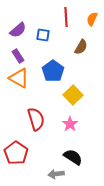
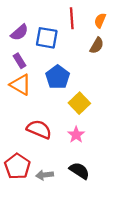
blue square: (43, 35) -> (47, 38), size x1.5
brown semicircle: (81, 47) -> (97, 45), moved
red semicircle: (36, 119) -> (39, 129), turned -50
gray arrow: (56, 174) -> (45, 175), moved

